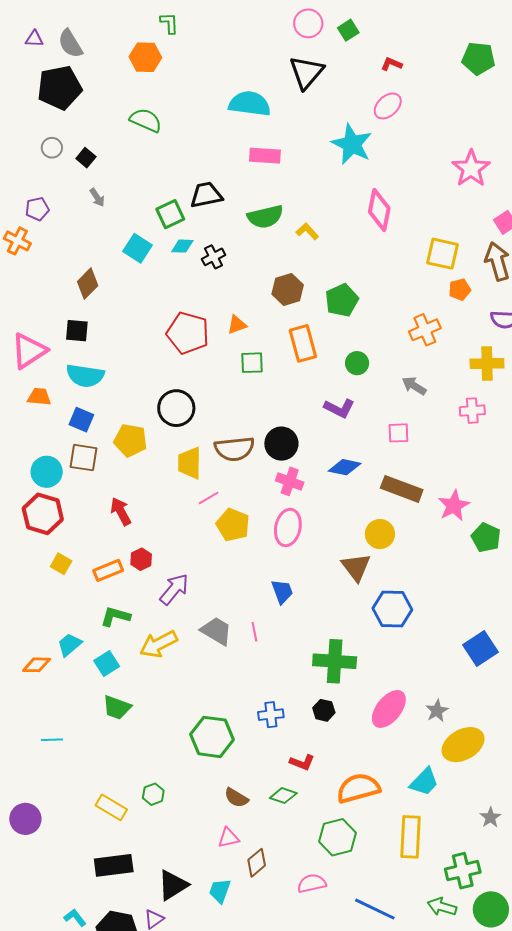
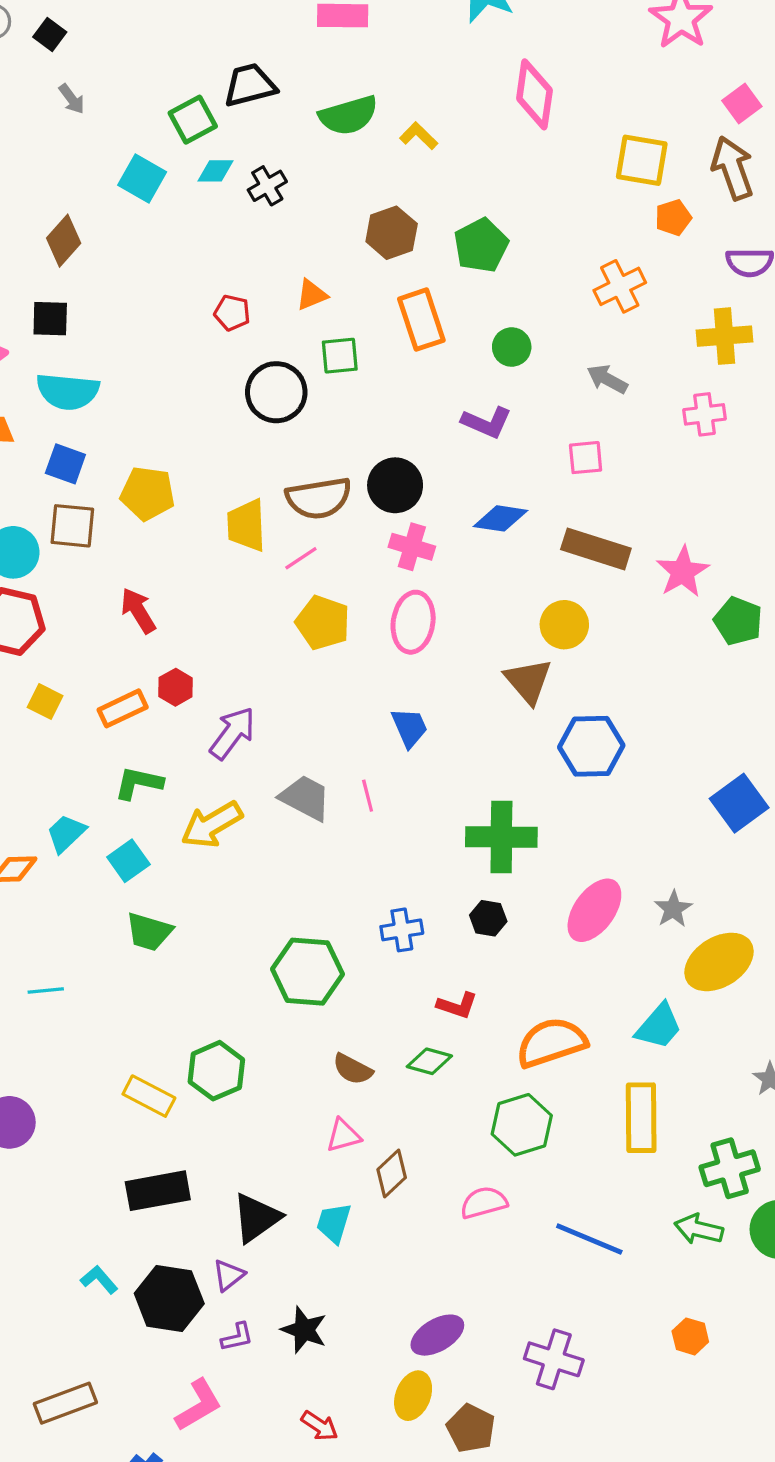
red pentagon: (188, 333) -> (232, 313), size x0.5
black circle: (176, 408) -> (276, 392), moved
pink line: (209, 498) -> (301, 558), moved
green hexagon: (153, 794) -> (216, 1071), size x1.6

